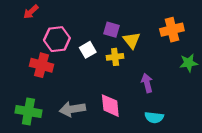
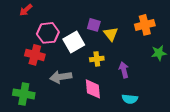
white square: (88, 50) -> (74, 42), size x1.5
yellow cross: (115, 57) -> (97, 59), moved
gray arrow: (72, 109) -> (61, 77), moved

